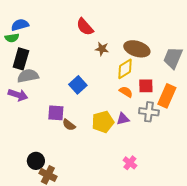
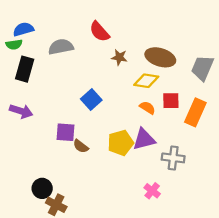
yellow diamond: (125, 69) -> (146, 81), turned 40
gray semicircle: (28, 76) -> (61, 47), moved
gray cross: (149, 112) -> (173, 158), moved
purple triangle: (123, 119) -> (144, 139), size x1.5

